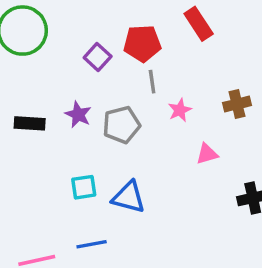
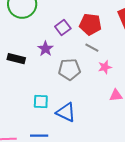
gray line: (152, 82) -> (92, 48), turned -64
purple star: (78, 115) -> (45, 49), moved

